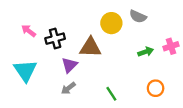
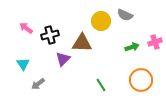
cyan triangle: (25, 71) -> (23, 64), size x0.6
gray arrow: (68, 88) -> (38, 84), moved
orange circle: (156, 88) -> (141, 80), size x1.5

